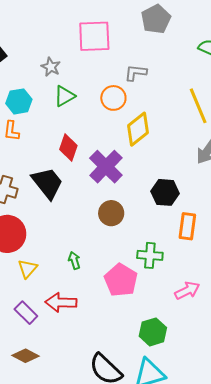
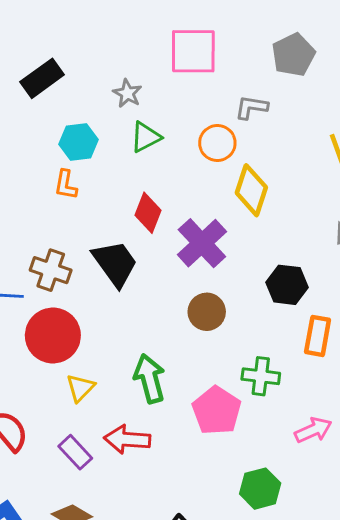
gray pentagon: (156, 19) -> (293, 55), moved
yellow diamond: (138, 129) -> (251, 190), turned -36
green arrow: (74, 260) -> (150, 379), size x1.8

